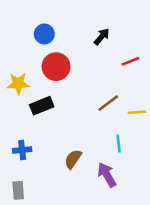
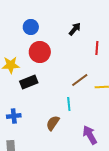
red line: (130, 61) -> (97, 48), turned -64
cyan line: (119, 143) -> (69, 104), moved
purple arrow: (107, 175) -> (90, 135), moved

